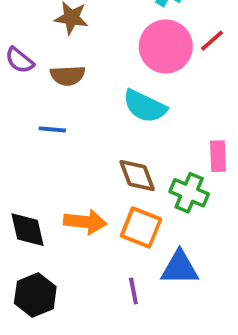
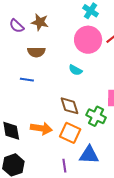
purple semicircle: (19, 60) -> (17, 26), moved
cyan semicircle: (145, 106) -> (75, 70), size x0.6

